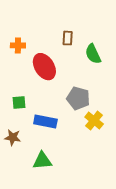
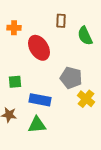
green triangle: (42, 161) -> (37, 125), moved

